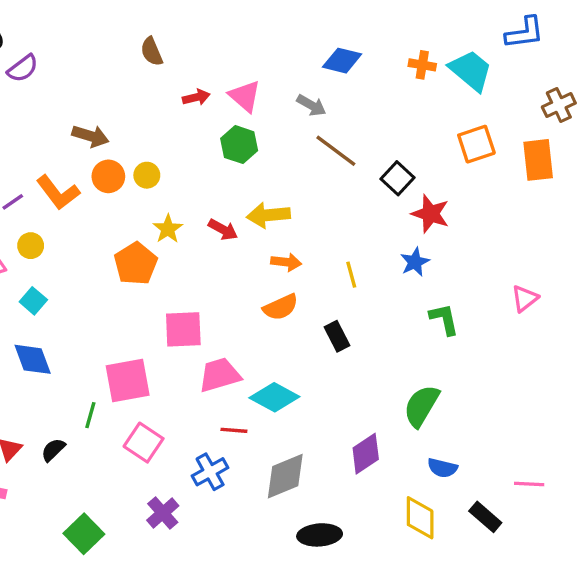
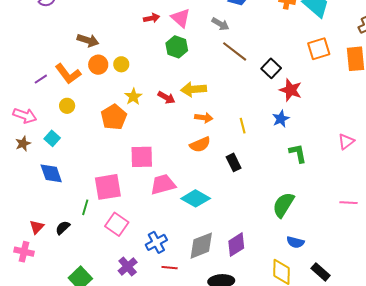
yellow circle: (31, 246) -> (67, 106), moved
red line: (234, 430) -> (170, 268), moved
purple diamond: (366, 454) -> (236, 245), moved
pink line: (529, 484) -> (348, 203), moved

